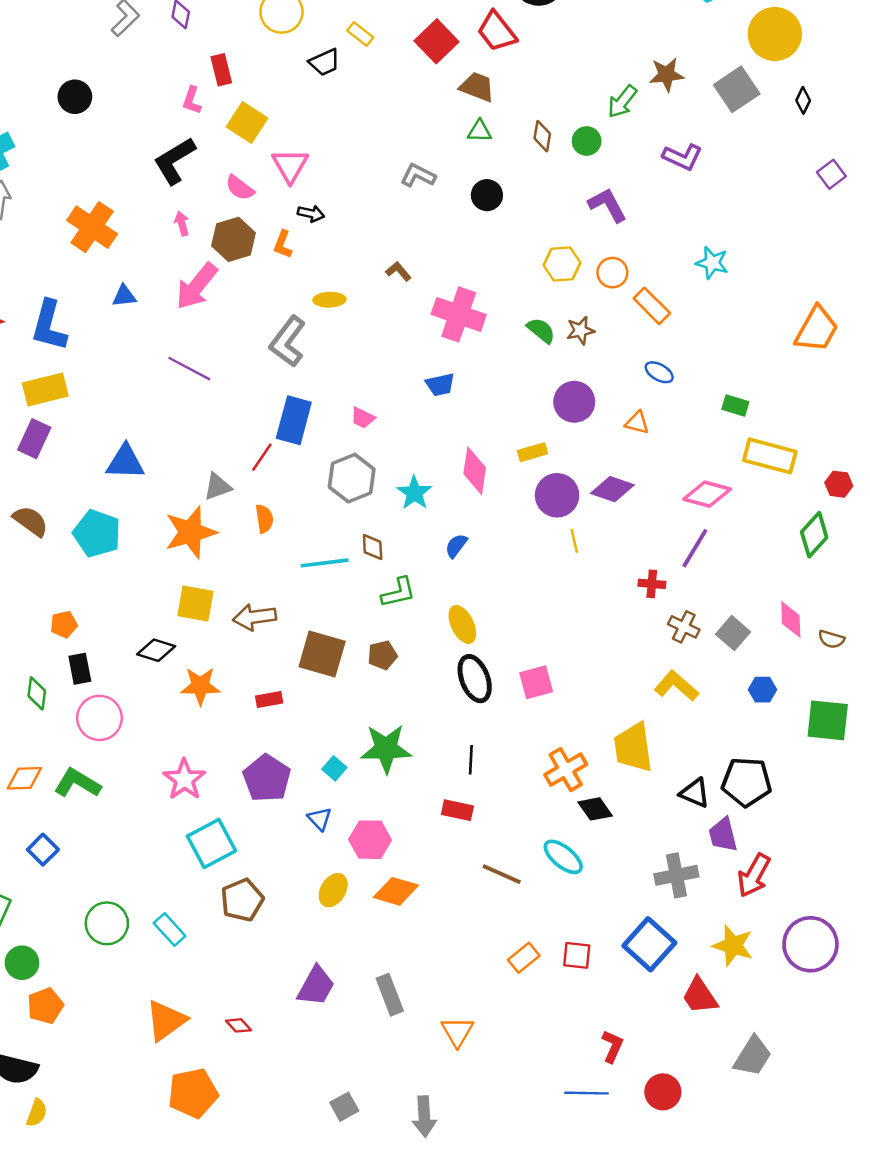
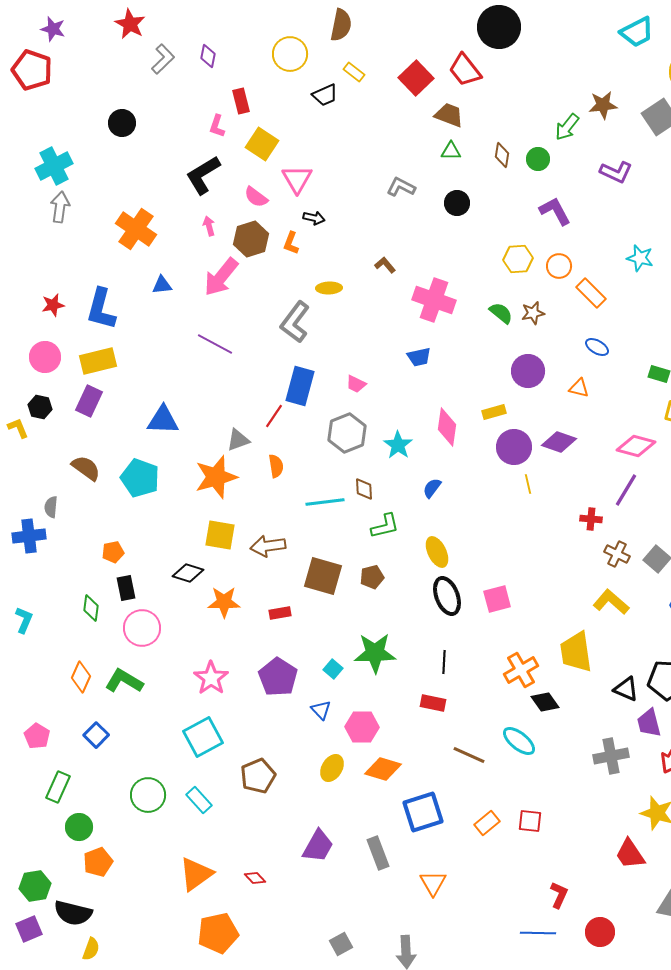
orange diamond: (24, 778) -> (81, 677), turned -64
cyan square: (211, 843) -> (203, 737), moved
blue square: (649, 944) -> (423, 812), moved, turned 30

